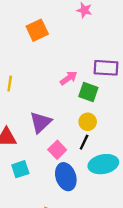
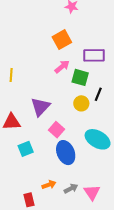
orange square: (37, 30) -> (62, 40), moved
black line: (84, 142) -> (98, 94), moved
cyan ellipse: (103, 164) -> (98, 139), turned 45

